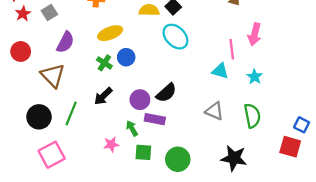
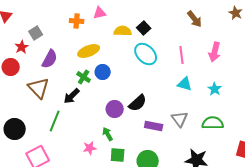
red star: (23, 14) -> (22, 47), moved
pink line: (232, 49) -> (182, 55), moved
black arrow: (103, 96) -> (72, 96), moved
gray triangle: (214, 111) -> (180, 119), turned 30
green semicircle: (252, 116) -> (213, 123), turned -80
black circle: (39, 117) -> (15, 129), moved
purple rectangle: (155, 119) -> (154, 126), moved

